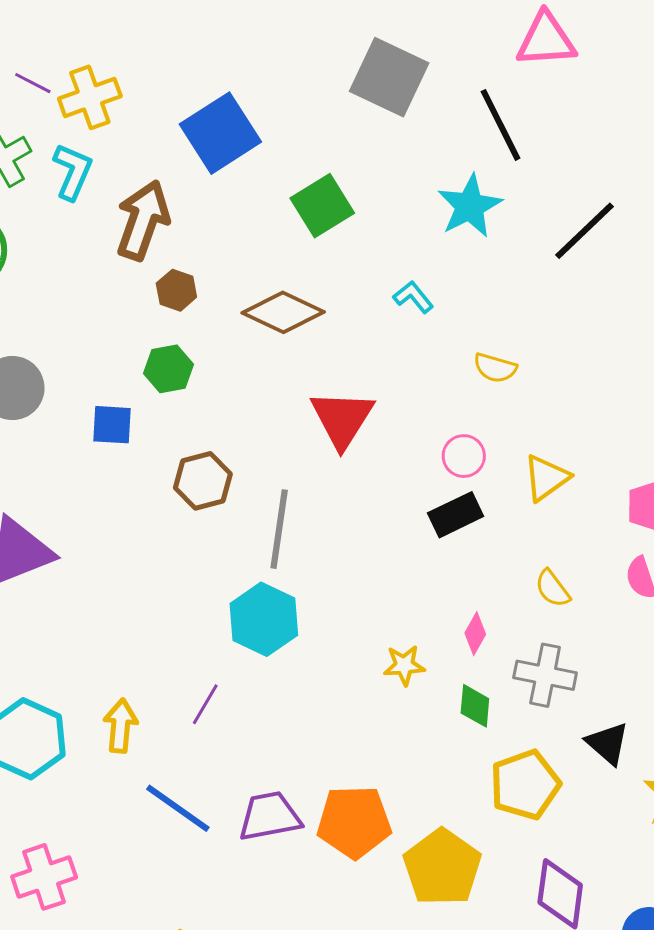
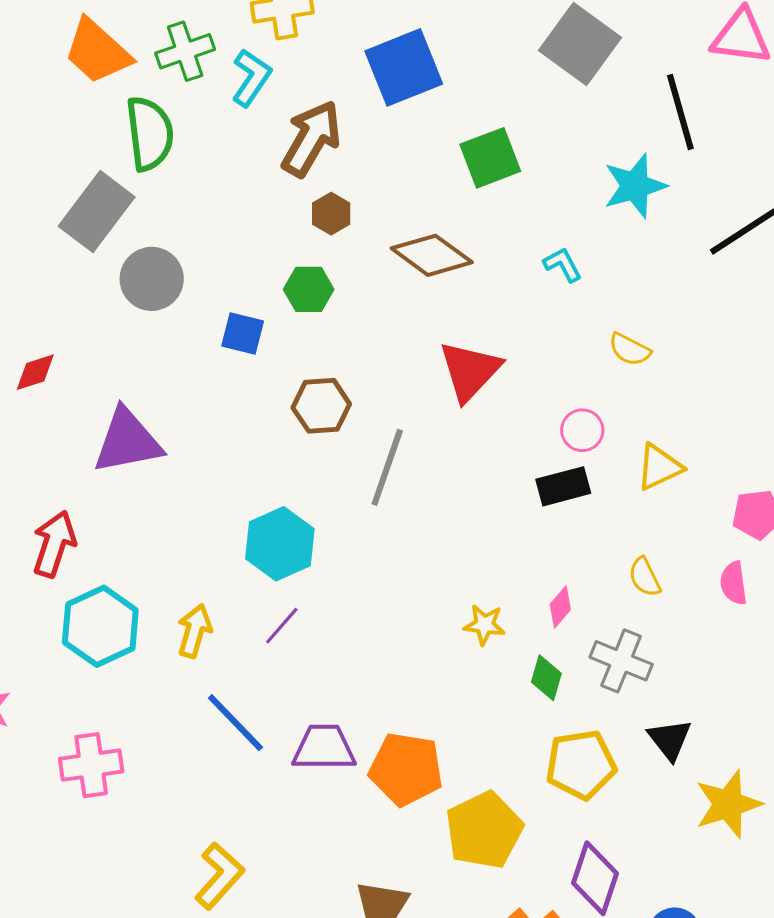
cyan hexagon: (264, 619) -> (280, 544), moved

